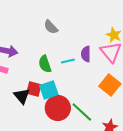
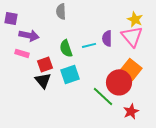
gray semicircle: (51, 27) -> (61, 11), moved, turned 42
red square: (34, 89) -> (45, 64), moved, turned -35
red circle: (58, 108) -> (119, 82), moved

